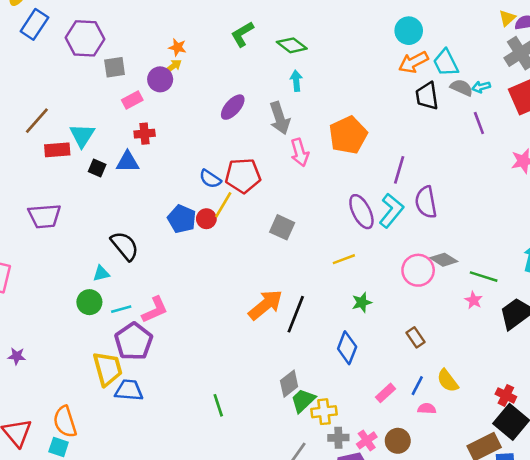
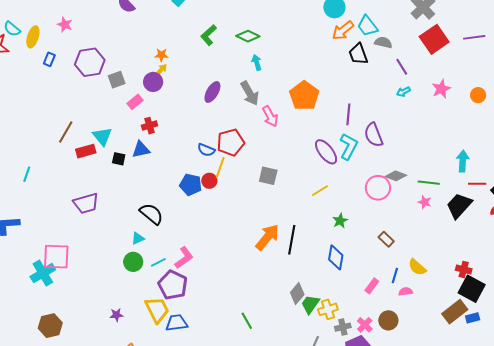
blue rectangle: (34, 24) -> (49, 59), size x0.6
cyan arrow: (481, 87) -> (403, 92), moved
purple star: (17, 356) -> (116, 315), moved

